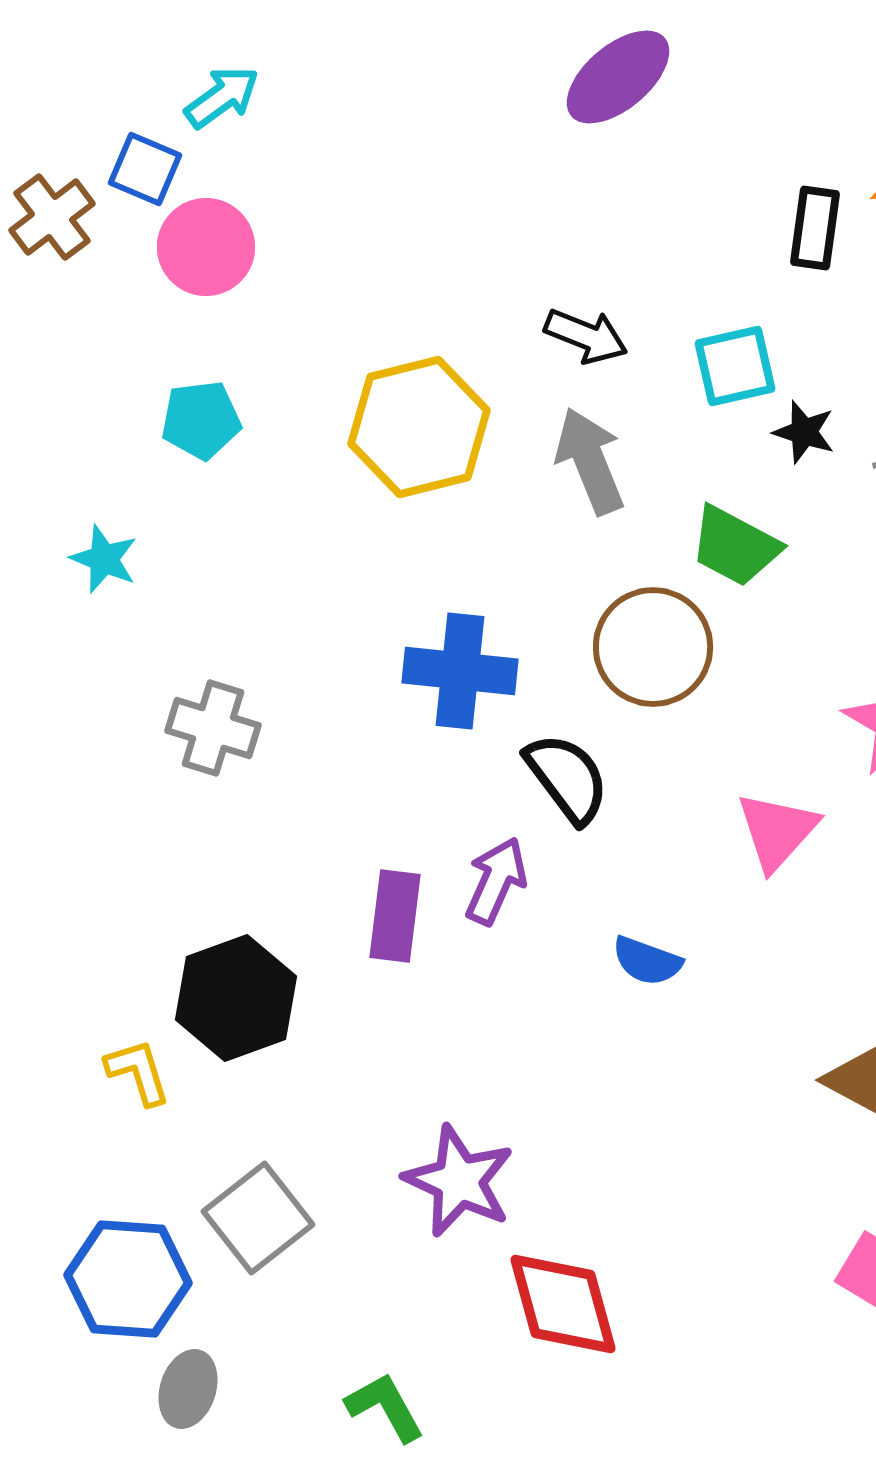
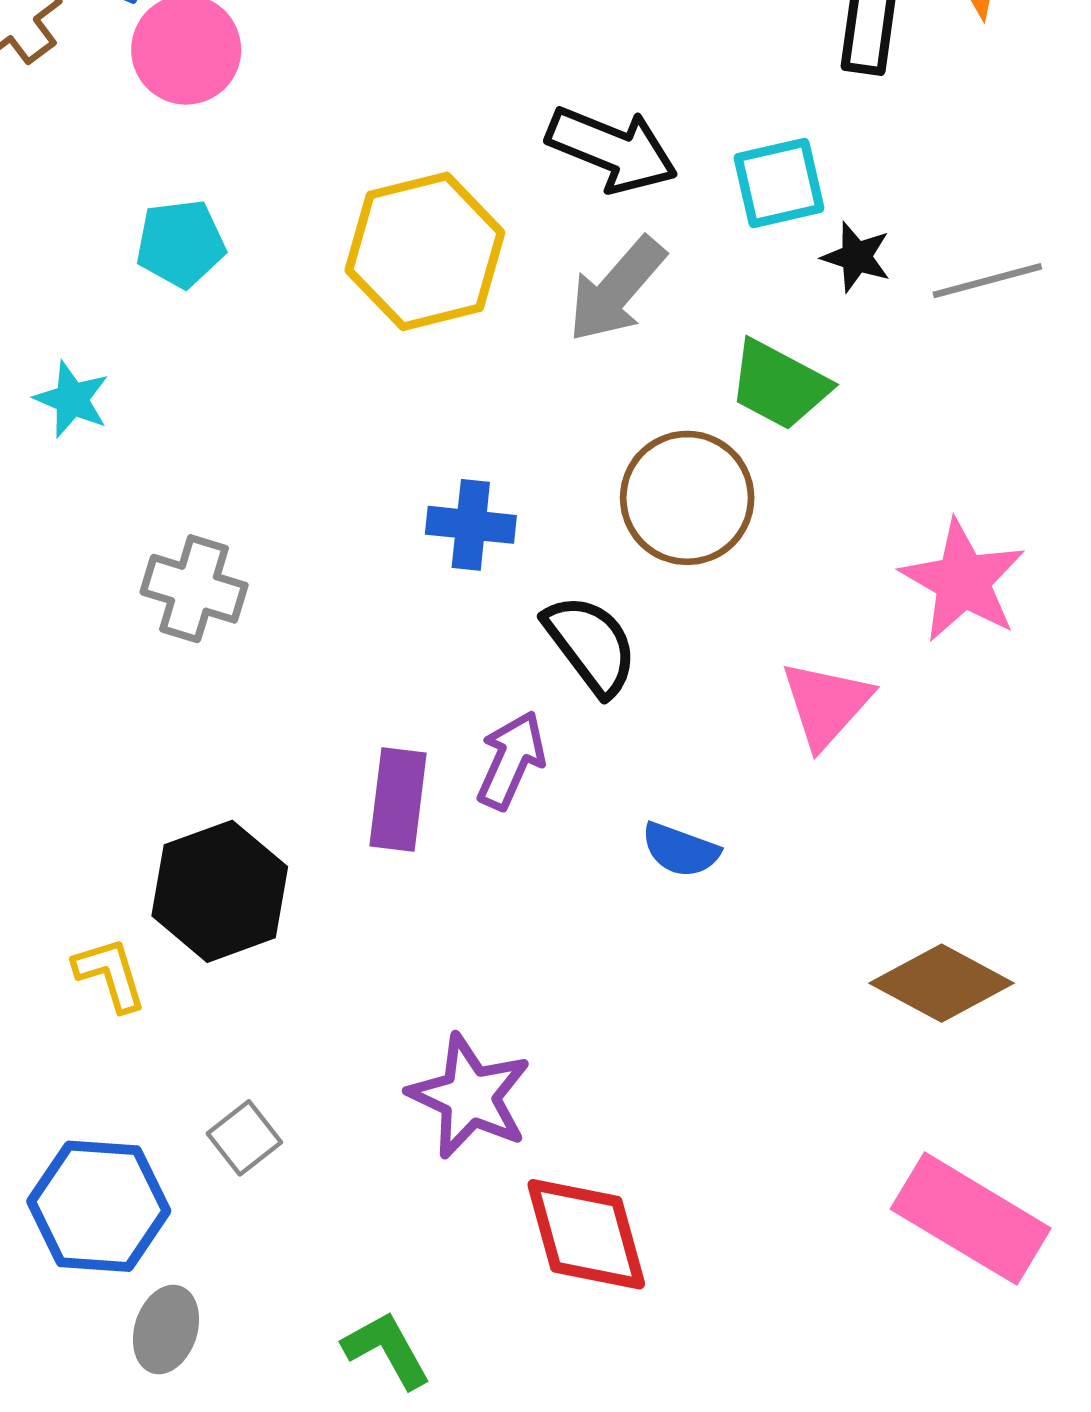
black arrow: (586, 336) -> (612, 149), size x1.4
gray arrow: (590, 461) -> (617, 289), turned -117
blue cross: (460, 671) -> (471, 525), size x0.7
gray square: (258, 1218) -> (244, 1138), size x0.6

